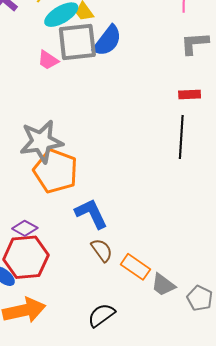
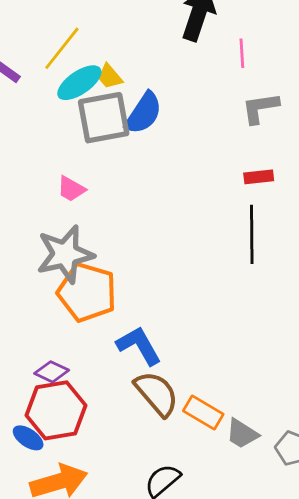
pink trapezoid: (48, 60) -> (71, 189), moved
brown semicircle: (102, 250) -> (157, 394), size x1.5

